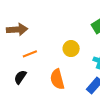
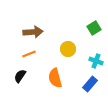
brown arrow: (17, 29) -> (33, 32), moved

